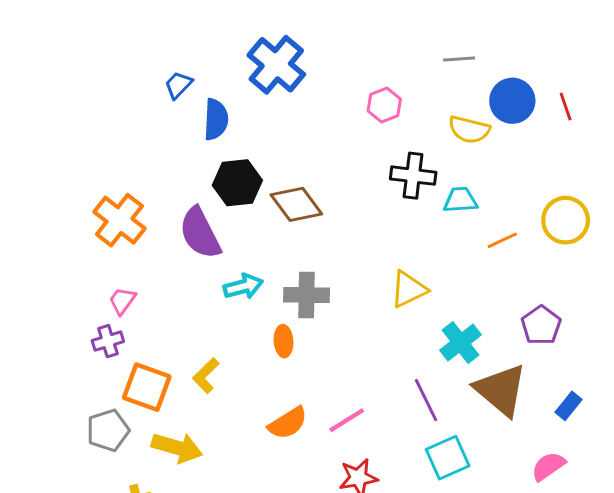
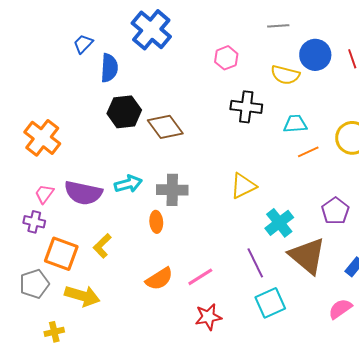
cyan trapezoid: (461, 200) -> (295, 124), moved
purple semicircle: (200, 233) -> (83, 193), moved, turned -51
purple cross: (108, 341) -> (34, 222), turned 30

